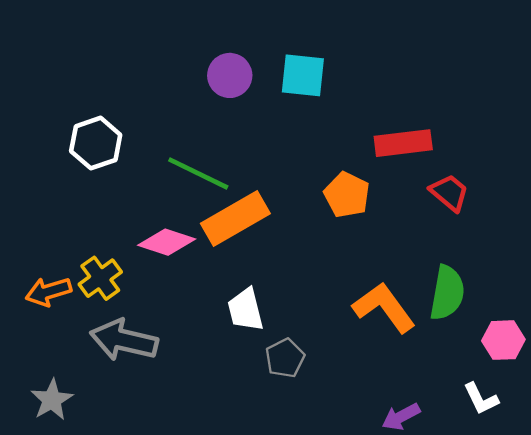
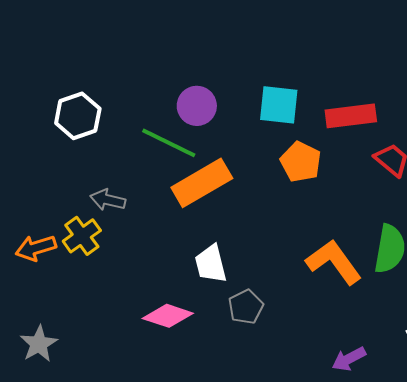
purple circle: (230, 75) -> (197, 106), moved
cyan square: (303, 75) -> (279, 105), moved
pink diamond: (167, 242) -> (168, 316), moved
gray arrow: (124, 340) -> (108, 200), moved, size x0.6

